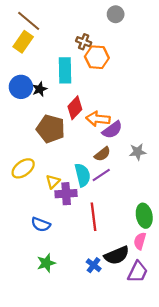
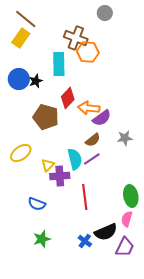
brown cross: (84, 42) -> (76, 38), size x1.6

